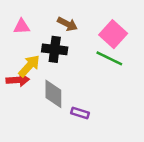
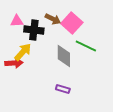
pink square: (113, 34) -> (72, 23), moved
black cross: (55, 49) -> (34, 30), moved
gray diamond: (53, 94) -> (64, 56), moved

